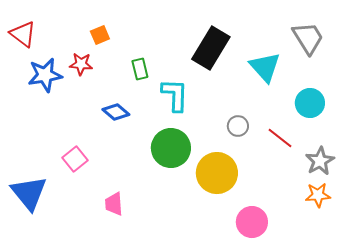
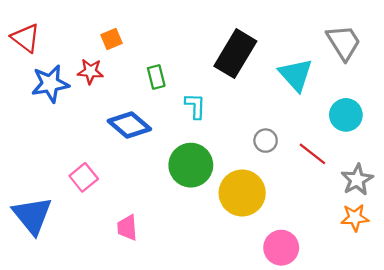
cyan L-shape: (175, 95) -> (195, 106), size x0.7
blue diamond: (116, 112) -> (129, 125), size x1.4

